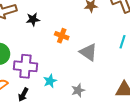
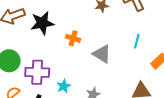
black star: (33, 19) -> (42, 23), size x1.6

